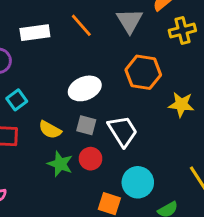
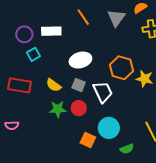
white rectangle: (35, 33) -> (51, 31), moved
orange hexagon: (143, 72) -> (121, 68), moved
cyan square: (17, 100) -> (33, 54), moved
green star: (60, 164) -> (58, 109), turned -30

